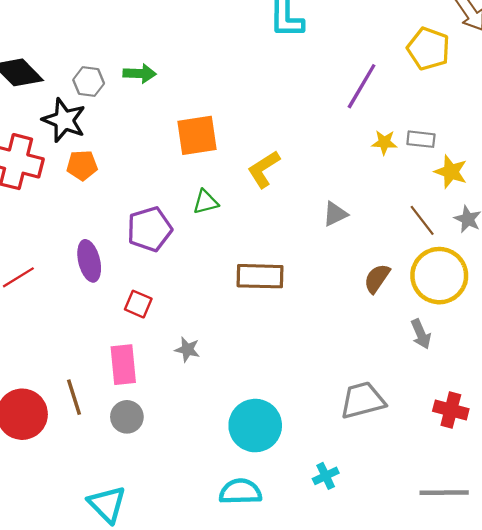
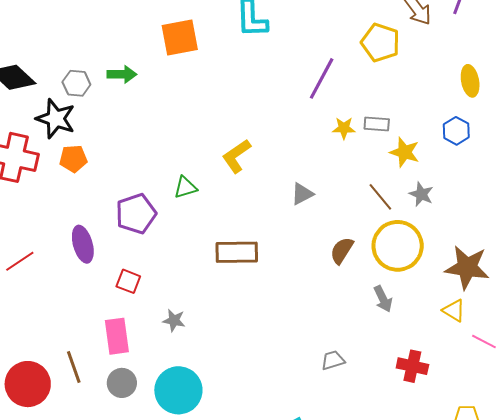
orange square: (197, 135) -> (180, 37), moved
gray trapezoid: (363, 400) -> (333, 360), size x0.6
cyan circle: (255, 426) -> (178, 390), moved

